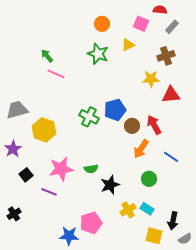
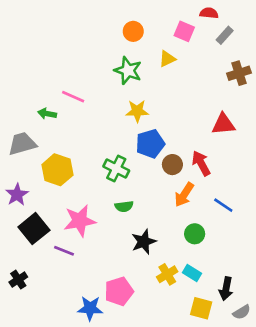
green arrow: (47, 56) -> (47, 114), moved, turned -40
brown cross: (166, 56) -> (239, 73), moved
yellow star: (151, 79) -> (137, 111), moved
green cross: (89, 117) -> (116, 169), moved
green semicircle: (91, 169) -> (124, 206), moved
black square: (26, 175) -> (34, 229), size x1.6

